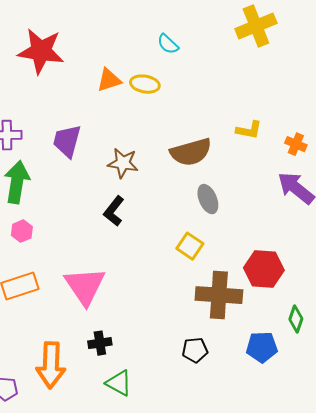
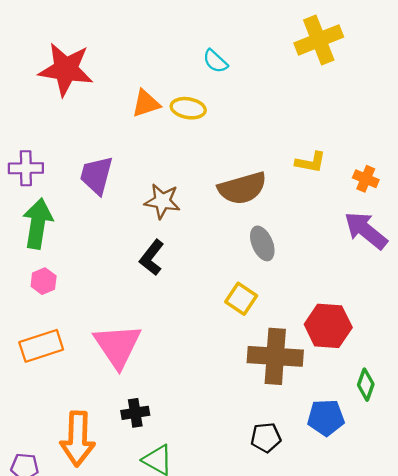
black pentagon: (195, 350) -> (266, 438), moved

